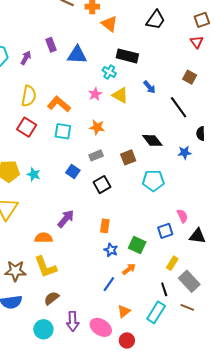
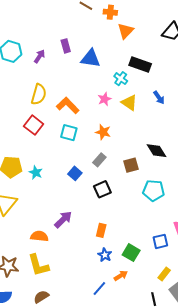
orange triangle: (109, 24) -> (126, 31), turned 30
gray rectangle: (96, 155) -> (99, 160), turned -32

